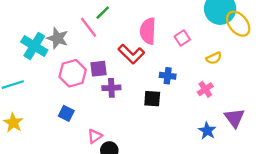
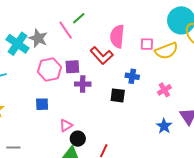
pink square: (182, 38) -> (147, 44), turned 32
yellow semicircle: (214, 58) -> (166, 51), moved, size x1.6
blue square: (66, 113) -> (42, 104), turned -32

